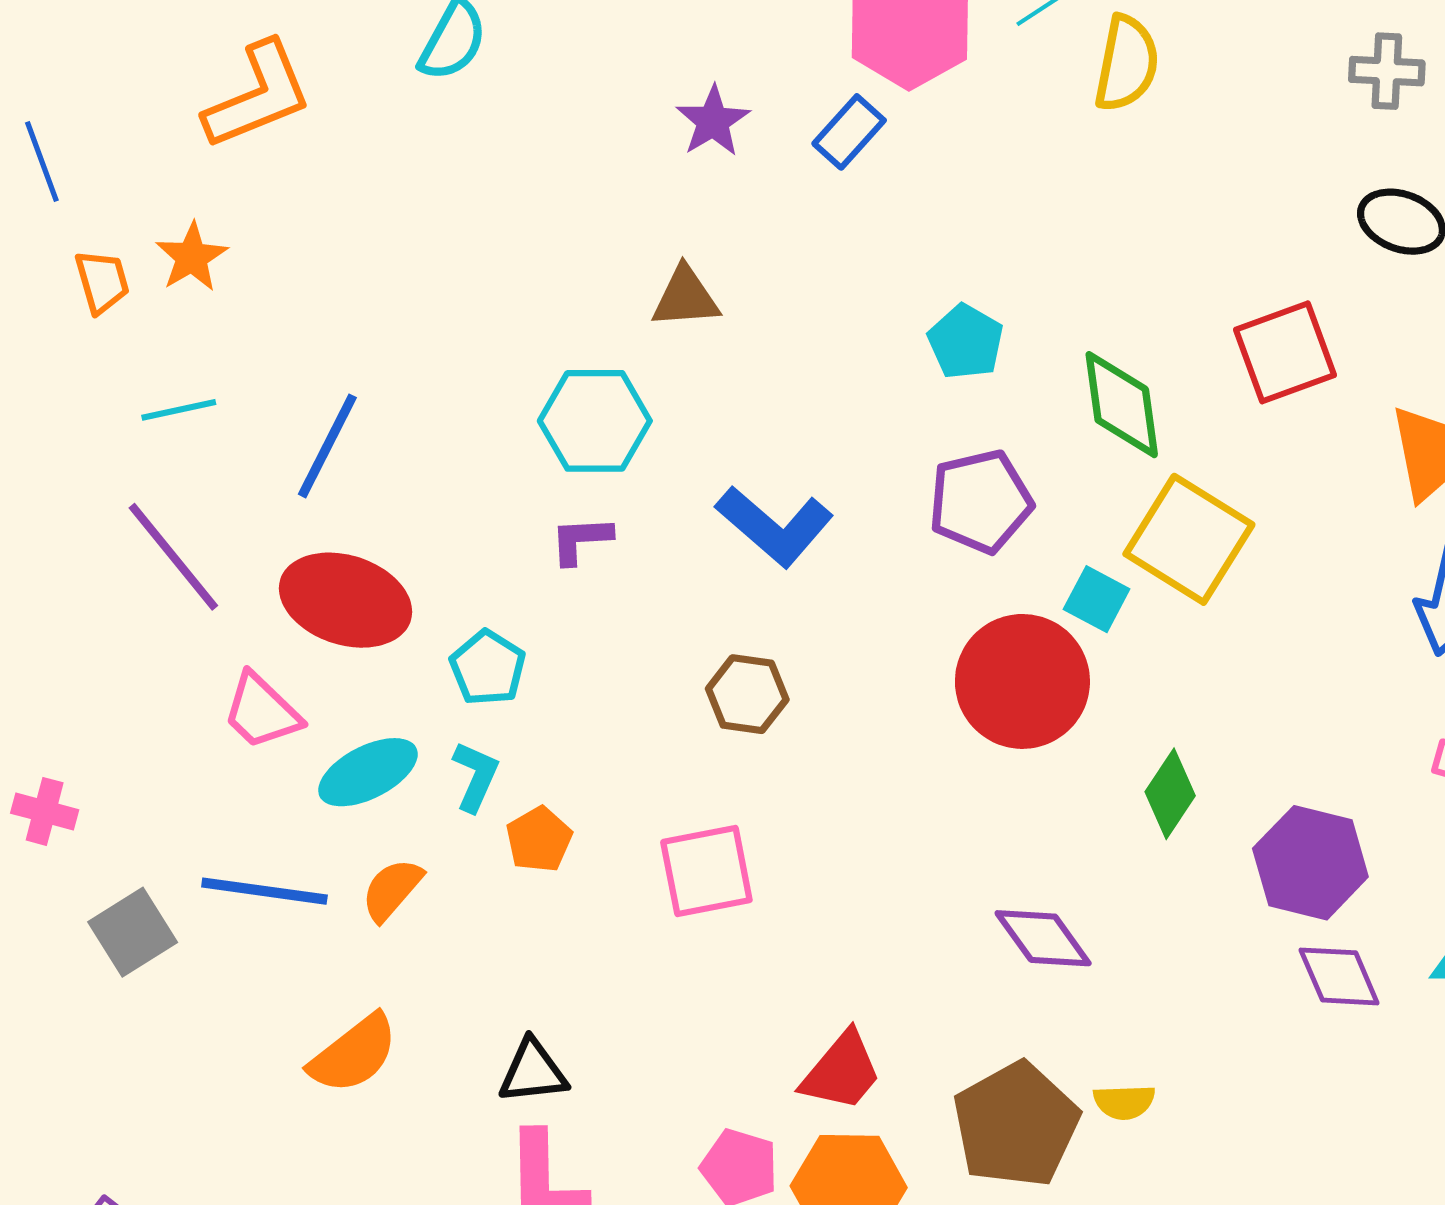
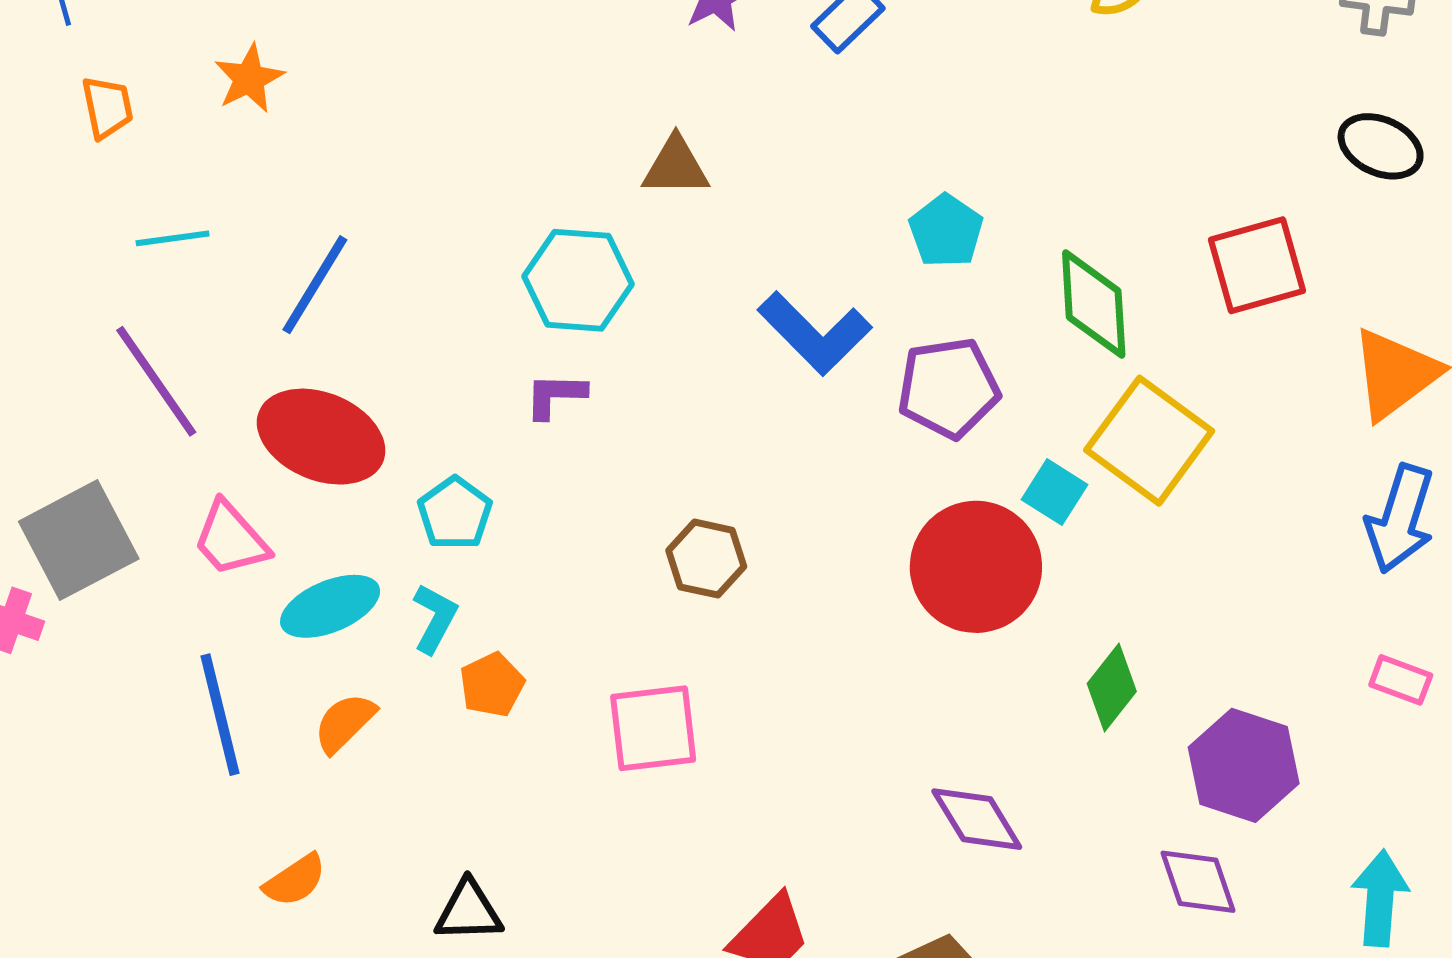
orange star: (192, 257) -> (249, 79), moved
blue L-shape: (775, 526) -> (815, 333), moved
blue line: (264, 891) -> (220, 715), turned 64
gray square: (133, 932) -> (79, 540), moved, size x1.4
purple diamond: (1339, 976) -> (1198, 882), moved
orange semicircle: (354, 1054) -> (295, 880), size x0.7

